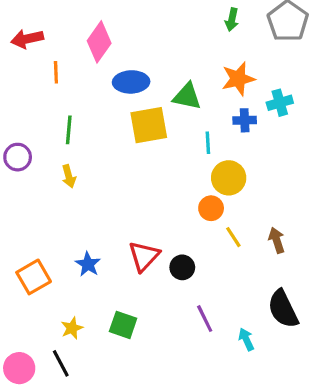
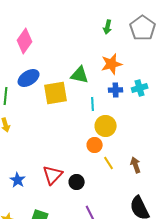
blue ellipse: (131, 82) -> (29, 78), moved, turned -30
cyan cross: (280, 103) -> (140, 88), moved

